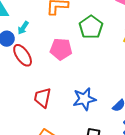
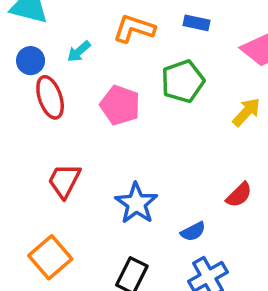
cyan arrow: (23, 28) -> (79, 51), moved
blue star: (84, 99) -> (136, 203), turned 30

